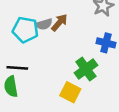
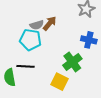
cyan pentagon: (25, 30) -> (30, 40), moved
black line: (17, 68) -> (25, 66), moved

